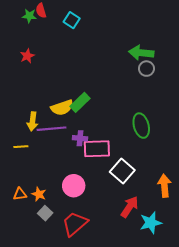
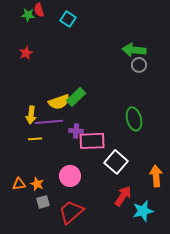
yellow line: (21, 147) -> (35, 139), moved
gray square: (45, 213) -> (43, 202), turned 32

